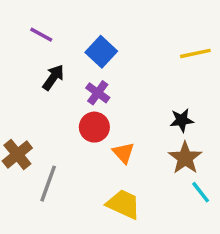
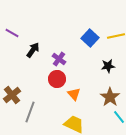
purple line: (41, 35) -> (12, 33), moved
blue square: (101, 52) -> (90, 38), moved
black star: (182, 120) -> (108, 66), moved

